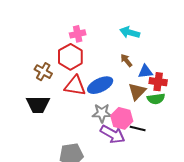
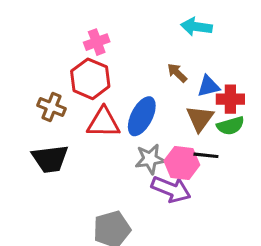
cyan arrow: (130, 32) -> (196, 27), moved
blue ellipse: (100, 85) -> (142, 116), turned -30
black line: (138, 129) -> (206, 155), moved

